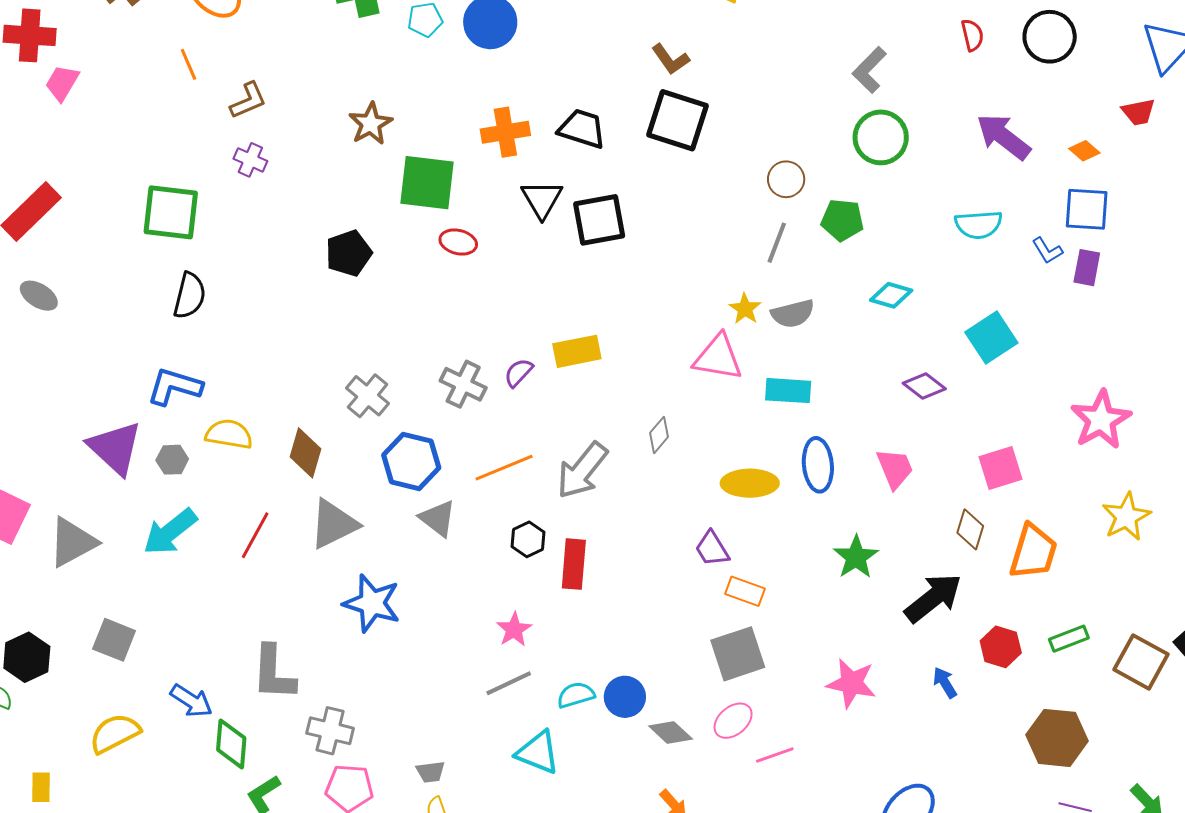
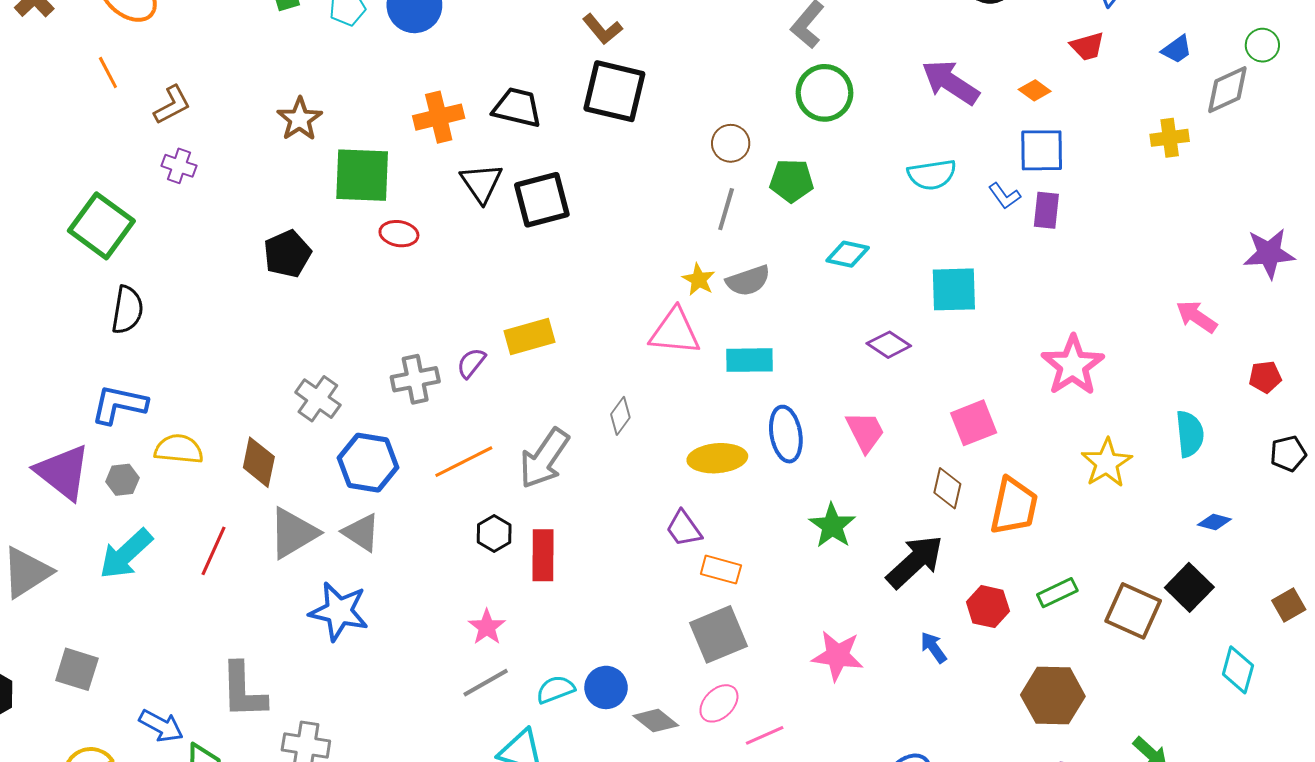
green square: (171, 212) -> (101, 226), turned 34
cyan square: (991, 337) -> (954, 289), turned 36
gray cross: (463, 384) -> (415, 379), turned -33
gray triangle: (438, 518) -> (361, 533), moved

